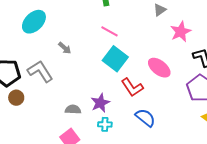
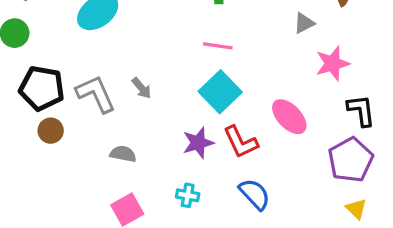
pink line: (110, 31) -> (218, 46), turned -30
gray arrow: (65, 48) -> (142, 88), moved
purple star: (100, 103) -> (198, 143), moved
gray semicircle: (73, 109) -> (123, 154), moved

